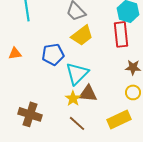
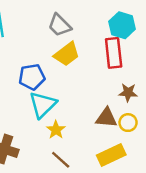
cyan triangle: (77, 73) -> (43, 105), moved
brown triangle: (88, 93) -> (106, 118), moved

